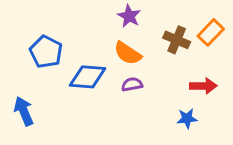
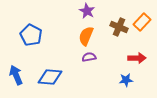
orange semicircle: (128, 53) -> (86, 36), turned 78
blue diamond: (88, 77) -> (50, 77), moved

